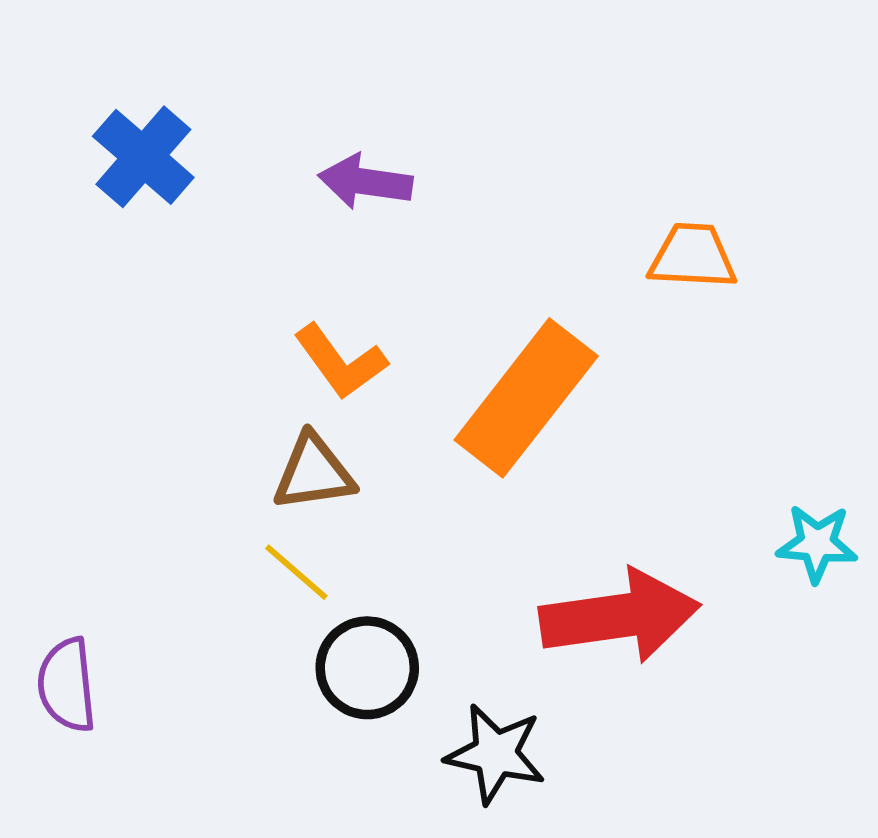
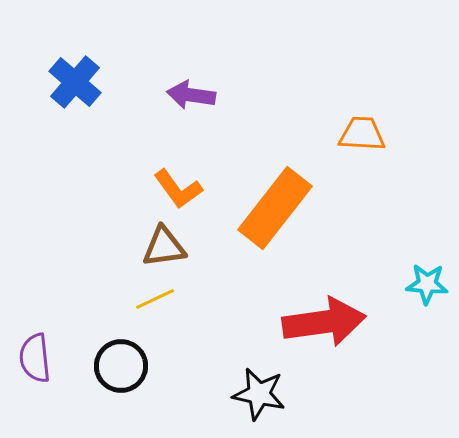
yellow line: (296, 572) -> (155, 299), turned -66
black circle: (367, 668) -> (121, 366), moved

